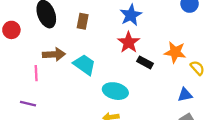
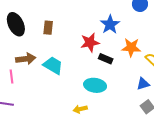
blue star: (131, 15) -> (110, 24), moved
red star: (129, 42) -> (90, 43), turned 30
cyan ellipse: (115, 91) -> (95, 85), moved

